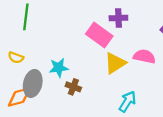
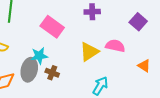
pink rectangle: (99, 35) -> (52, 27), moved
gray ellipse: (33, 83) -> (29, 70), moved

